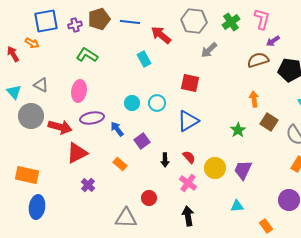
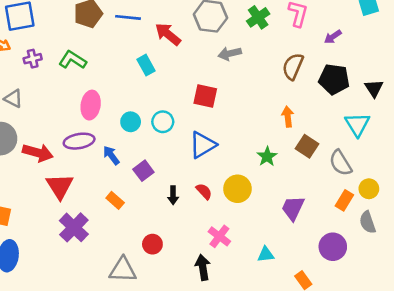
purple cross: (75, 25) -> (33, 59), moved
purple arrow: (273, 41) -> (333, 37), moved
gray arrow: (209, 50) -> (230, 53), turned 30
brown semicircle: (258, 60) -> (293, 66), turned -50
pink ellipse: (79, 91) -> (91, 105), moved
red triangle: (77, 153) -> (60, 186), turned -35
yellow circle: (215, 168) -> (237, 189), moved
purple trapezoid: (243, 170) -> (293, 208), moved
pink cross: (188, 183) -> (219, 236), moved
purple cross: (88, 185) -> (74, 227), size x1.6

